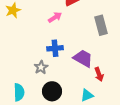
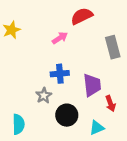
purple trapezoid: (83, 58) -> (92, 85), turned 55
black circle: (52, 91) -> (67, 115), moved

